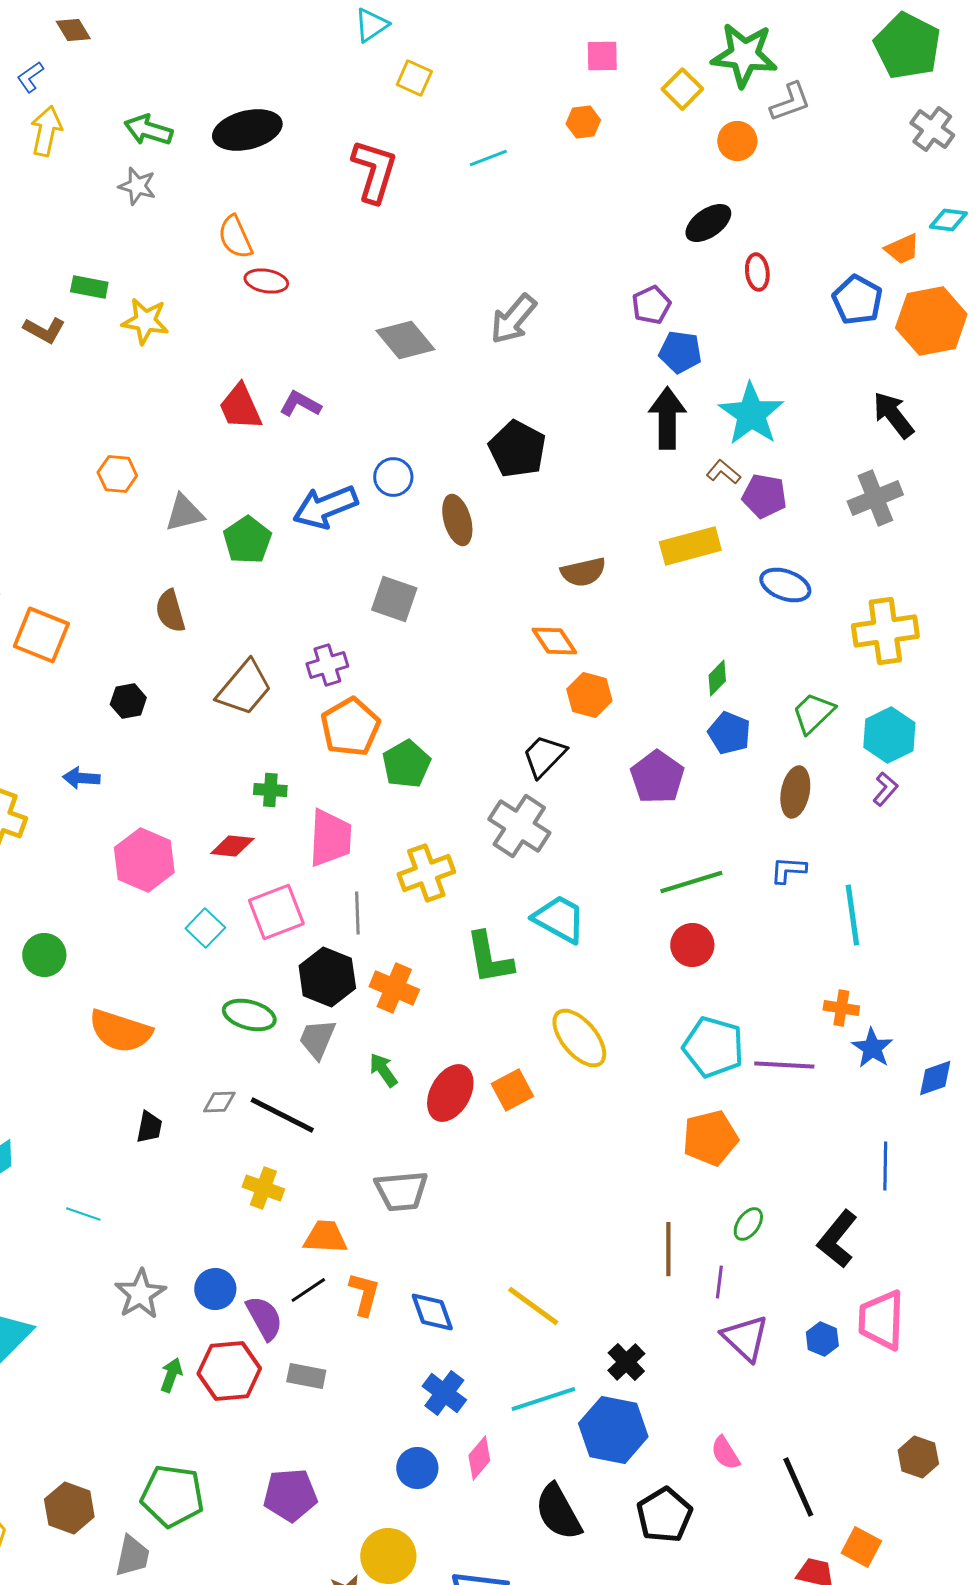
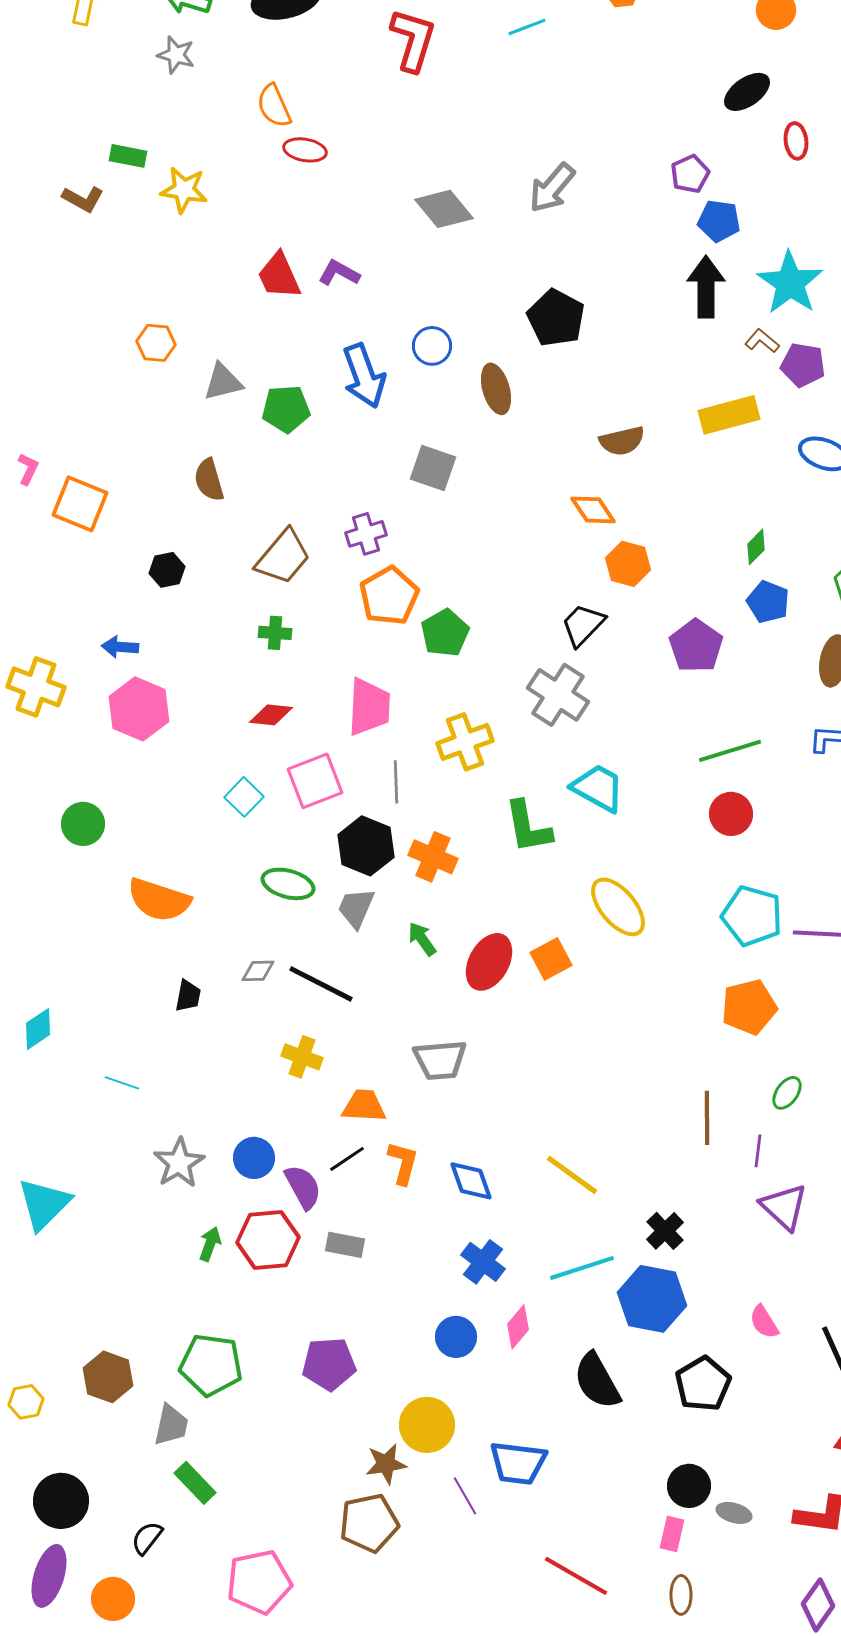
blue arrow: (325, 507) -> (364, 376), turned -88
green pentagon: (247, 540) -> (286, 409), turned 30
green cross: (270, 790) -> (275, 633), moved
pink hexagon: (144, 860) -> (139, 709), moved

